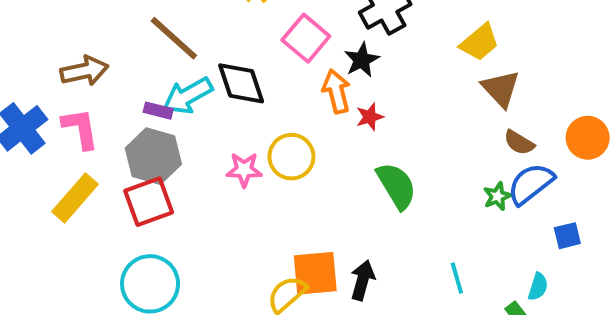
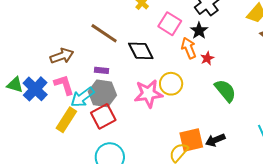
cyan arrow: (188, 96) -> (82, 97), moved
pink star: (244, 170) -> (148, 94), size x1.6
black arrow: (363, 280) -> (215, 140), turned -120

